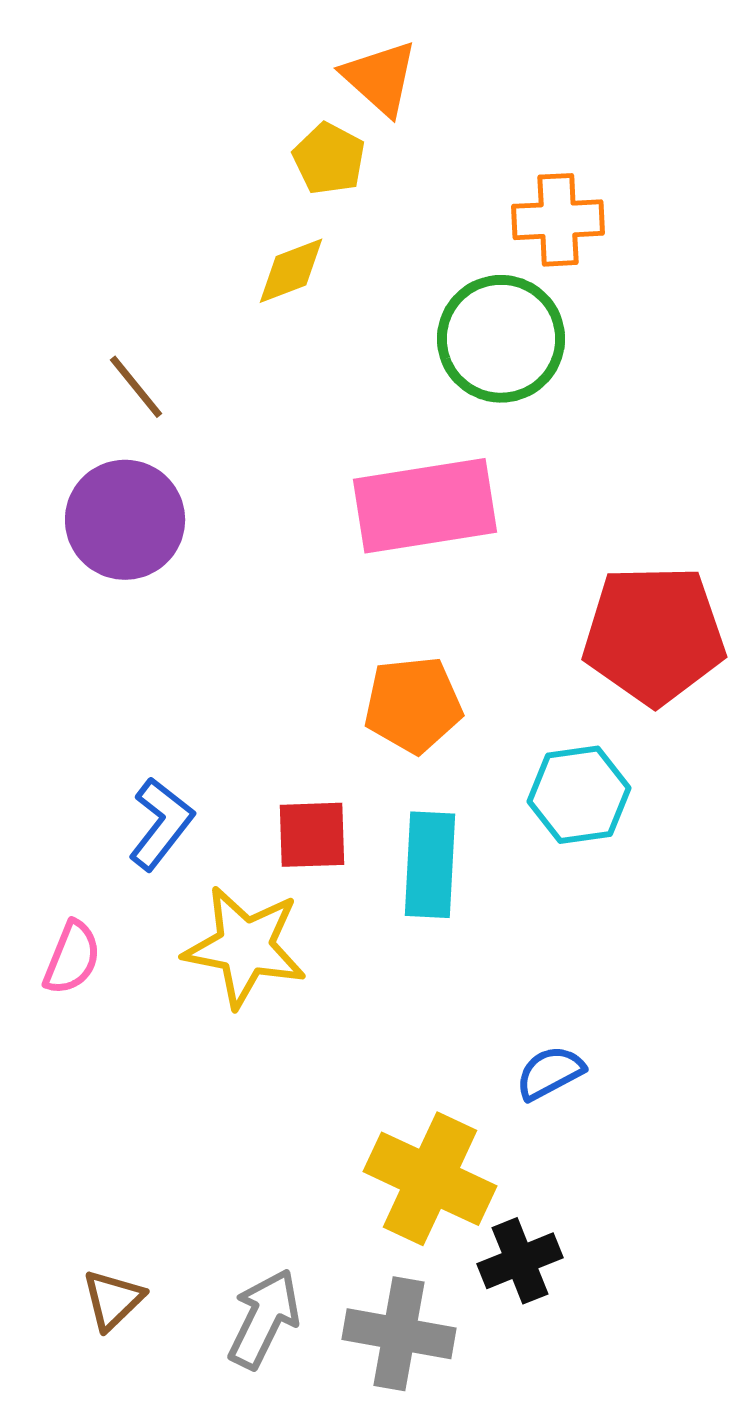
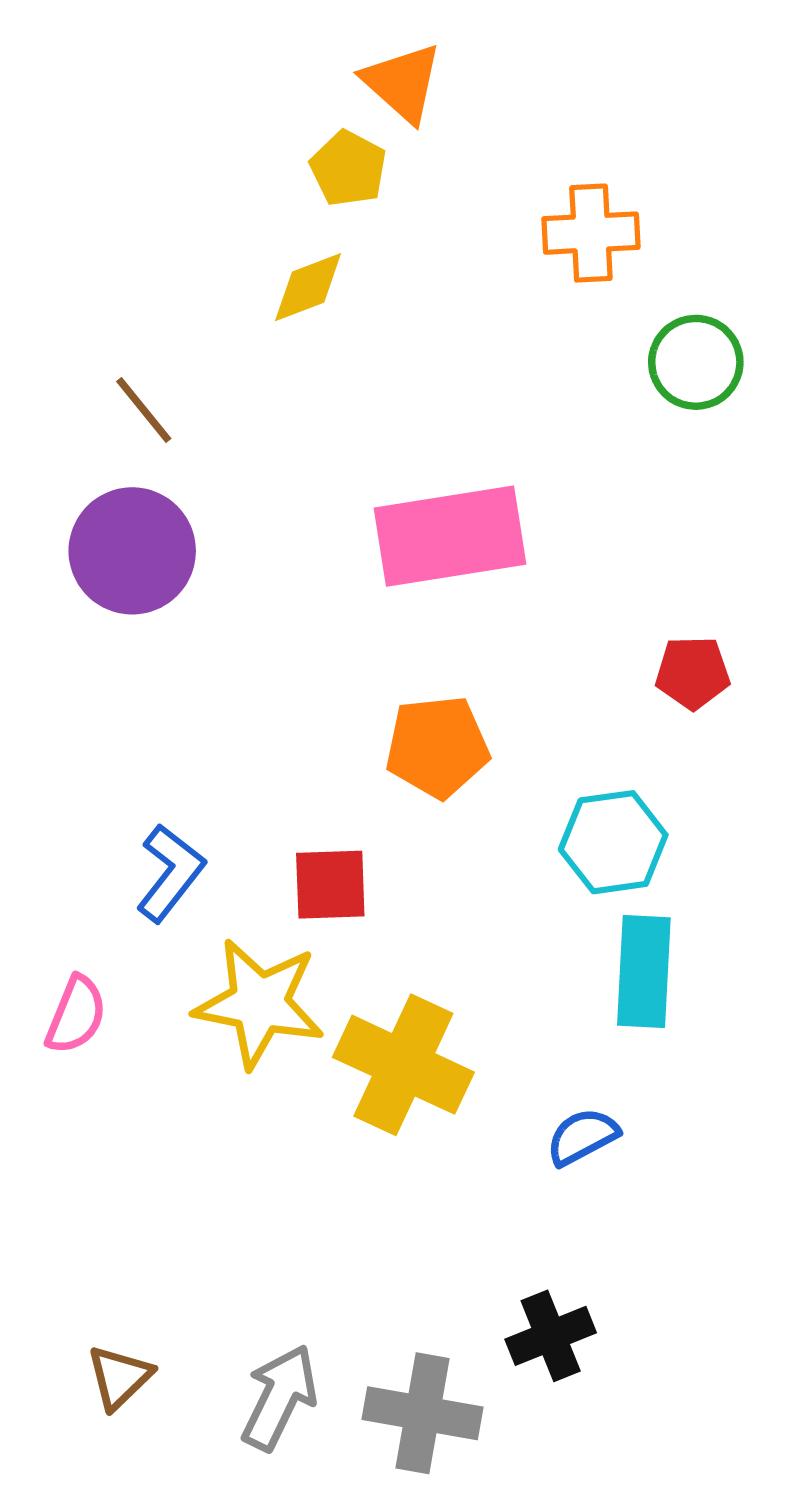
green circle: (501, 339) -> (696, 362), moved, size x0.7
red pentagon: (654, 635) -> (693, 673), size x0.5
cyan rectangle: (430, 865) -> (644, 971), moved
yellow cross: (430, 1179) -> (403, 1065), moved

